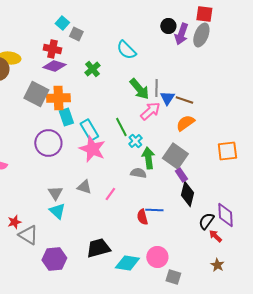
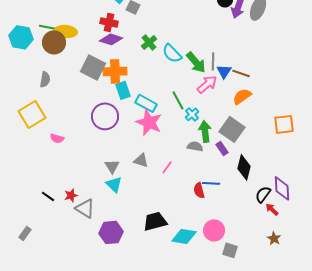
cyan semicircle: (126, 50) -> (172, 53), moved
cyan rectangle: (89, 130) -> (146, 103), turned -30
purple rectangle: (181, 175) -> (222, 148), moved

